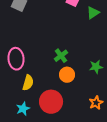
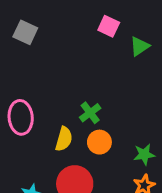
green star: (96, 67) -> (144, 154), moved
yellow semicircle: (28, 83) -> (64, 139), moved

